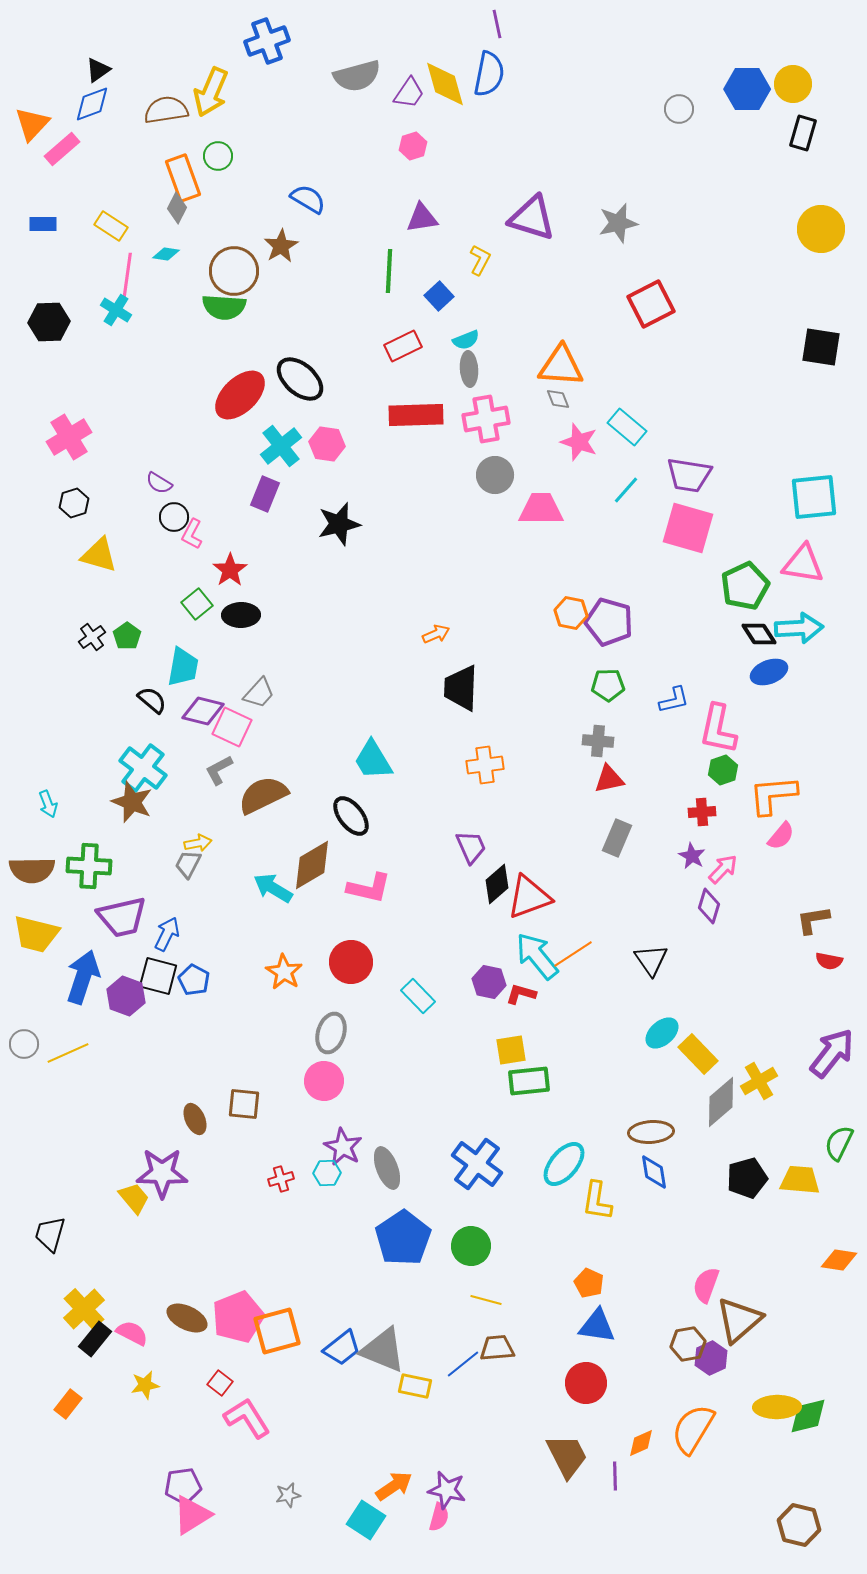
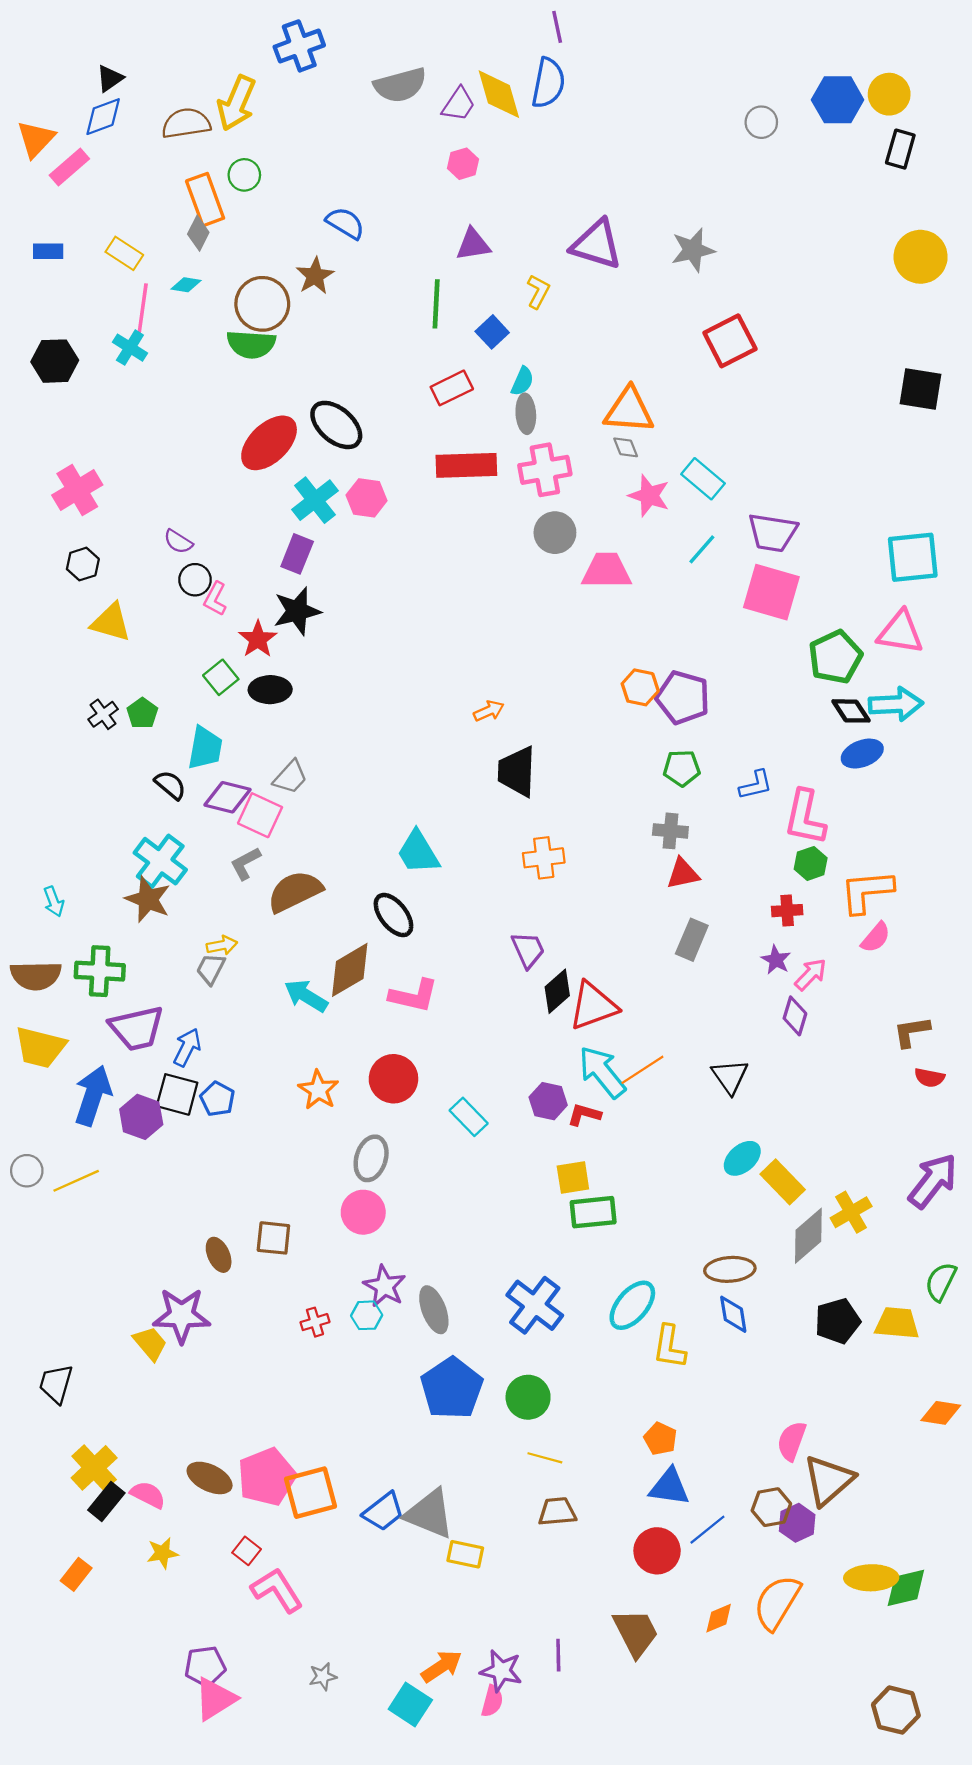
cyan semicircle: (466, 340) -> (522, 381), turned -44
black star: (339, 524) -> (297, 611), moved
blue line: (463, 1364) -> (707, 1530), moved
purple line: (615, 1476) -> (558, 1655), moved

